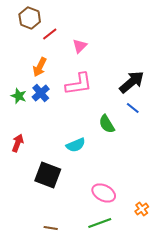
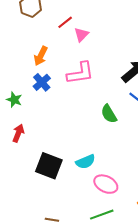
red line: (50, 34) -> (65, 22), moved
green star: (19, 96) -> (14, 100), moved
cyan semicircle: (76, 145) -> (85, 162), moved

